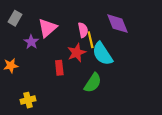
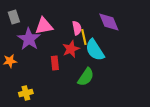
gray rectangle: (15, 18) -> (14, 17), turned -48
pink triangle: (47, 28) -> (44, 26), turned 30
purple star: (31, 42) -> (29, 39), size x1.6

